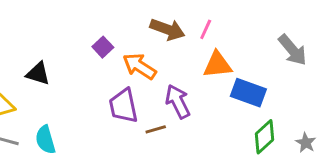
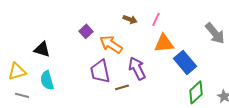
brown arrow: (167, 29) -> (130, 19), size x0.6
blue rectangle: (248, 93) -> (185, 62), turned 30
cyan semicircle: (45, 140) -> (47, 80), moved

